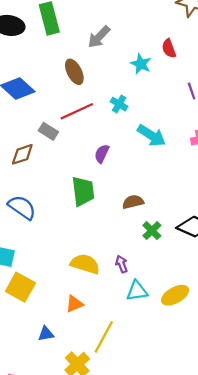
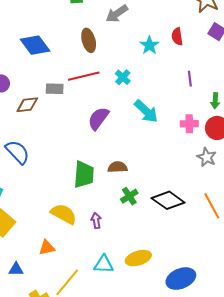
gray rectangle: (48, 131) -> (55, 89), turned -42
purple semicircle: (102, 154) -> (98, 118), size x1.4
green trapezoid: (83, 191) -> (84, 174), moved
cyan triangle: (137, 291) -> (104, 264), moved

